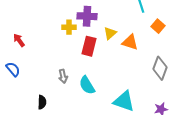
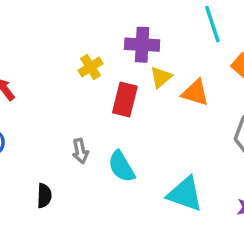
purple cross: (87, 16) -> (142, 45), moved
yellow cross: (69, 27) -> (91, 67), turned -32

